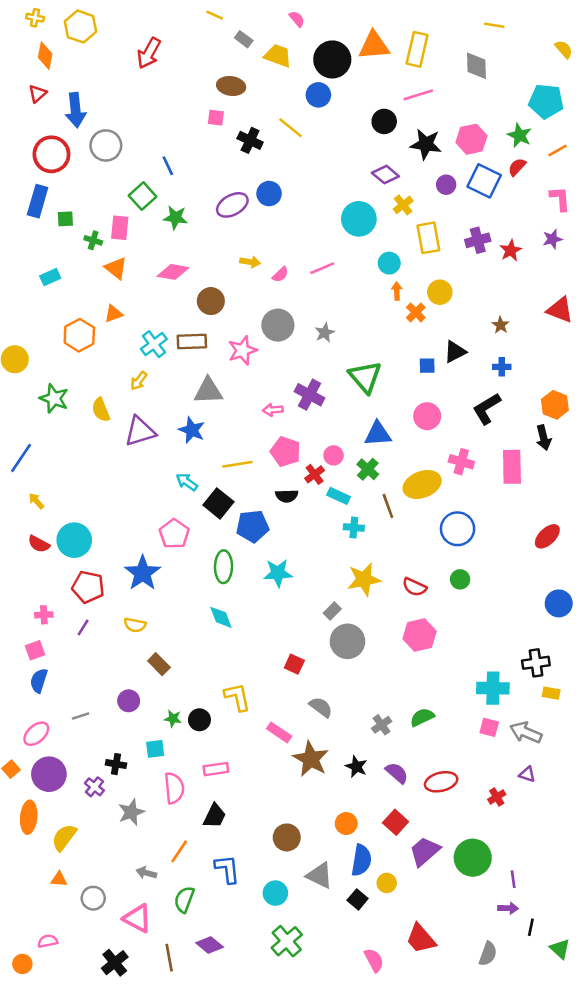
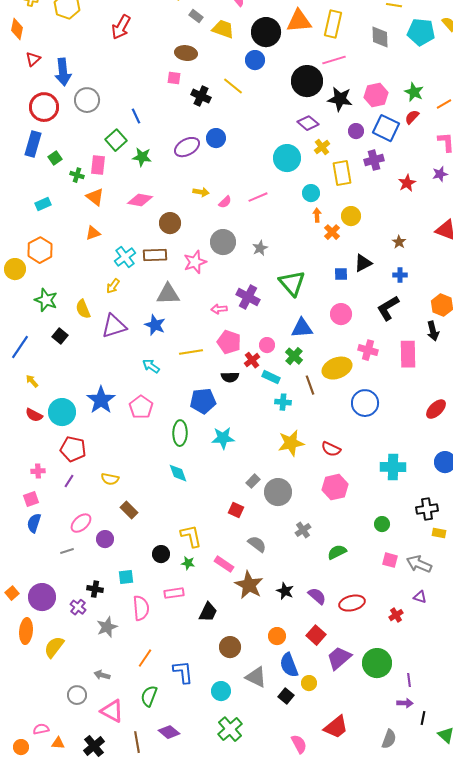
orange diamond: (45, 56) -> (17, 29), moved
cyan pentagon: (546, 101) -> (421, 32), moved
black circle: (384, 121) -> (307, 81), size x1.6
green square: (65, 219) -> (55, 158), turned -32
purple cross: (478, 240) -> (374, 160), moved
orange hexagon: (79, 335) -> (40, 250), moved
black square: (218, 503) -> (60, 336), moved, size x0.7
blue star: (143, 573) -> (101, 400), moved
green circle: (460, 579) -> (382, 524), moved
gray rectangle: (332, 611) -> (253, 481), moved
cyan cross: (493, 688) -> (393, 467), moved
green star: (173, 719) -> (188, 563), moved
gray cross: (382, 725) -> (303, 530), moved
pink ellipse: (36, 734) -> (81, 523), moved
black trapezoid: (215, 816) -> (208, 612), moved
blue semicircle: (361, 860) -> (289, 665), turned 150
gray arrow: (146, 873) -> (102, 675), moved
orange triangle: (59, 879) -> (58, 743), moved
red trapezoid: (421, 939) -> (336, 727), turned -88

